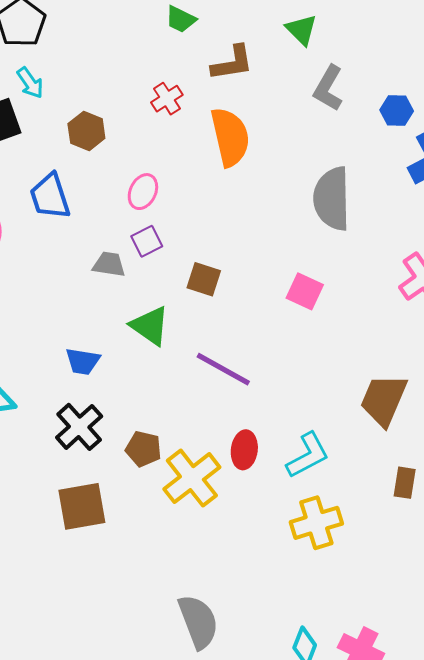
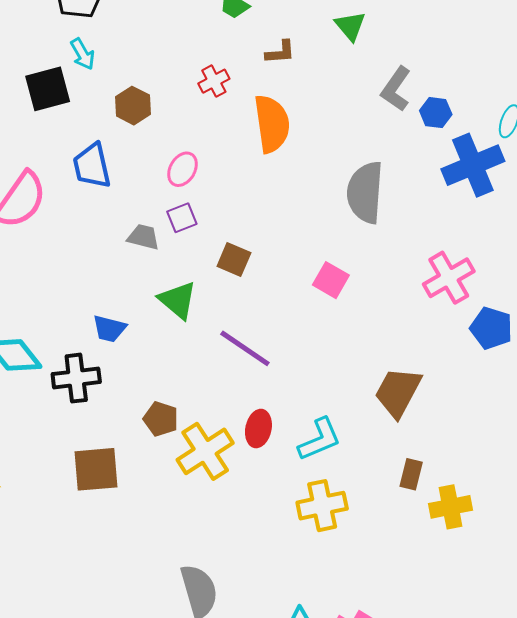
brown L-shape: (232, 63) -> (280, 52), size x0.7
gray L-shape: (328, 88) -> (396, 89), moved
black cross: (79, 427) -> (76, 378), moved, turned 30

